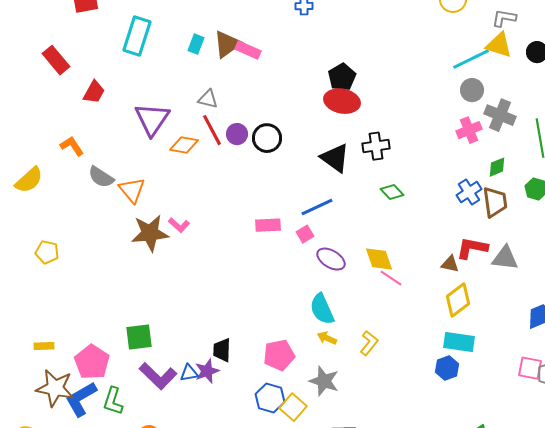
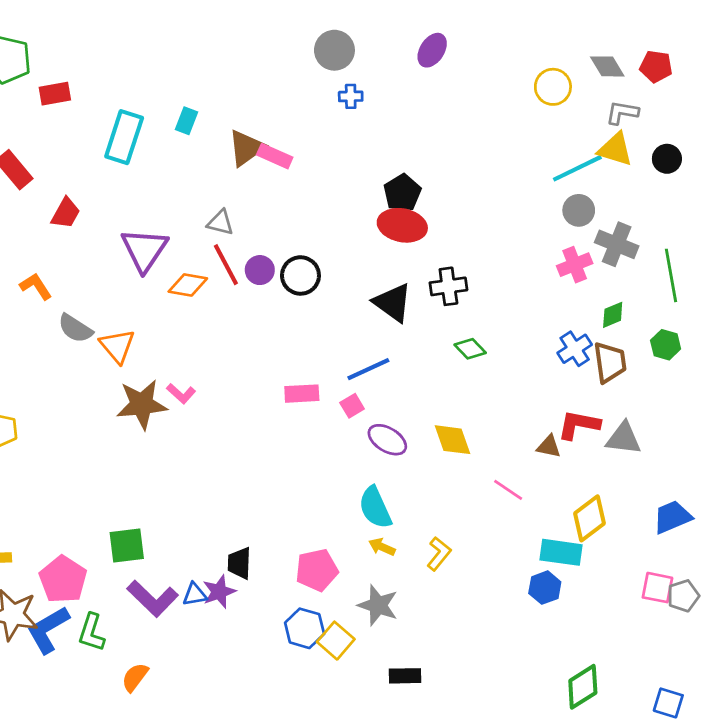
cyan rectangle: (196, 44) -> (187, 121), moved
pink line: (391, 278) -> (508, 490), moved
yellow diamond: (458, 300) -> (590, 518), moved

